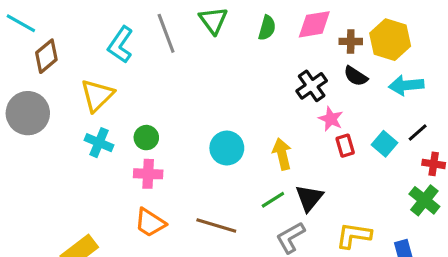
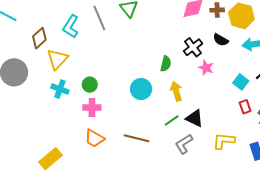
green semicircle: (267, 28) -> (166, 64), moved
brown cross: (351, 41) -> (217, 10), moved
brown diamond: (46, 56) -> (39, 38), moved
red rectangle: (345, 146) -> (245, 107), moved
black triangle: (309, 198) -> (195, 118), turned -42

